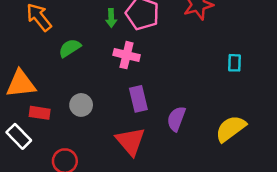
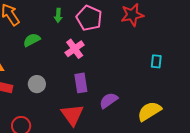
green arrow: (111, 18) -> (58, 15), moved
pink cross: (127, 55) -> (75, 49), turned 36
purple semicircle: (176, 119) -> (109, 100), turned 30

